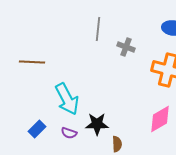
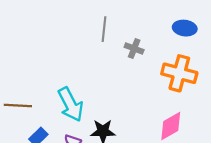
brown line: (32, 62) -> (18, 106), moved

